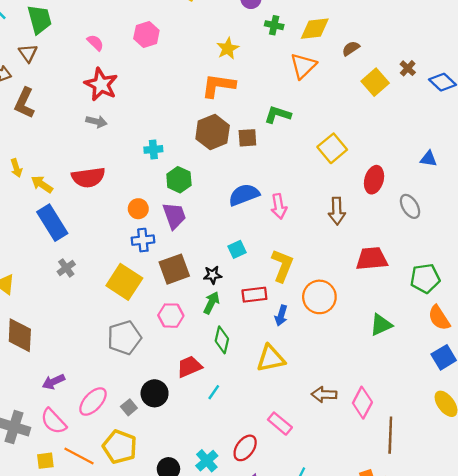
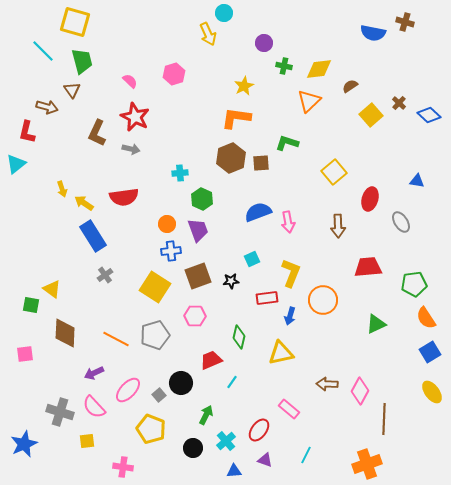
brown L-shape: (24, 103) -> (97, 133), moved
green arrow: (211, 303) -> (206, 415), moved
orange line: (79, 456) -> (116, 339), moved

